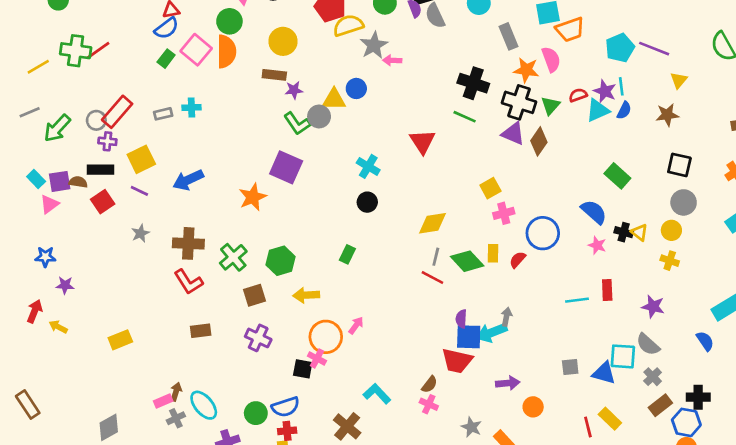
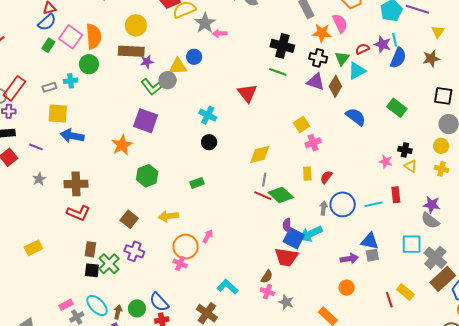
green circle: (229, 21) -> (89, 64), moved
brown rectangle: (274, 75) -> (131, 51), size x1.4
black cross: (519, 102) -> (318, 58), size x0.7
cyan triangle: (598, 110) -> (357, 71), moved
blue semicircle: (624, 110) -> (398, 58), size x1.5
yellow square: (141, 159) -> (58, 113), moved, turned 35
blue arrow: (188, 180) -> (72, 136), turned 40
blue semicircle: (594, 212) -> (356, 117), moved
yellow triangle: (639, 232) -> (411, 166), moved
blue circle: (543, 233) -> (343, 204), moved
green rectangle: (347, 254) -> (197, 183), turned 48
green cross: (233, 257) -> (109, 264), moved
green hexagon: (281, 261) -> (147, 176), moved
green diamond: (467, 261) -> (281, 195), moved
red L-shape: (188, 282) -> (78, 213), turned -30
brown square: (255, 295) -> (129, 219), turned -30
gray arrow: (506, 317) -> (323, 208), moved
brown rectangle: (201, 331) -> (90, 249), turned -70
blue square: (469, 337) -> (294, 238), turned 30
yellow rectangle: (120, 340) -> (33, 248), moved
gray semicircle: (648, 344) -> (430, 221), moved
black square: (303, 369) -> (92, 270), moved
blue triangle: (604, 373) -> (370, 241), moved
gray cross: (653, 377) -> (435, 258), size x1.6
purple arrow: (508, 383) -> (349, 259), moved
brown arrow: (176, 392) -> (118, 312), moved
brown rectangle: (660, 405) -> (443, 279), size x1.4
blue semicircle: (286, 407) -> (159, 302), turned 70
gray star: (471, 427) -> (286, 302), moved

